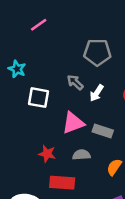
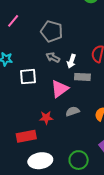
gray pentagon: (97, 52) -> (52, 31), moved, turned 30
gray rectangle: (103, 131) -> (82, 77), moved
red rectangle: (62, 183) -> (26, 136), moved

